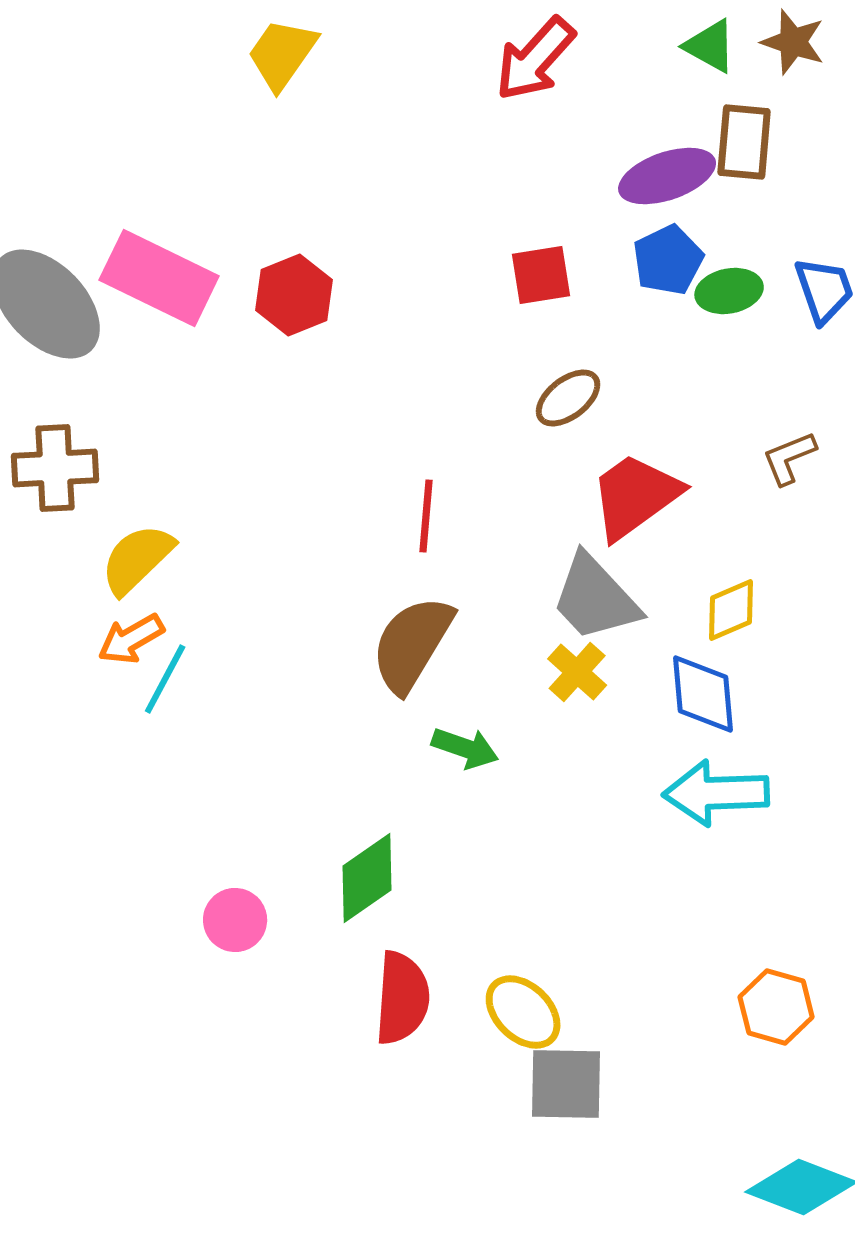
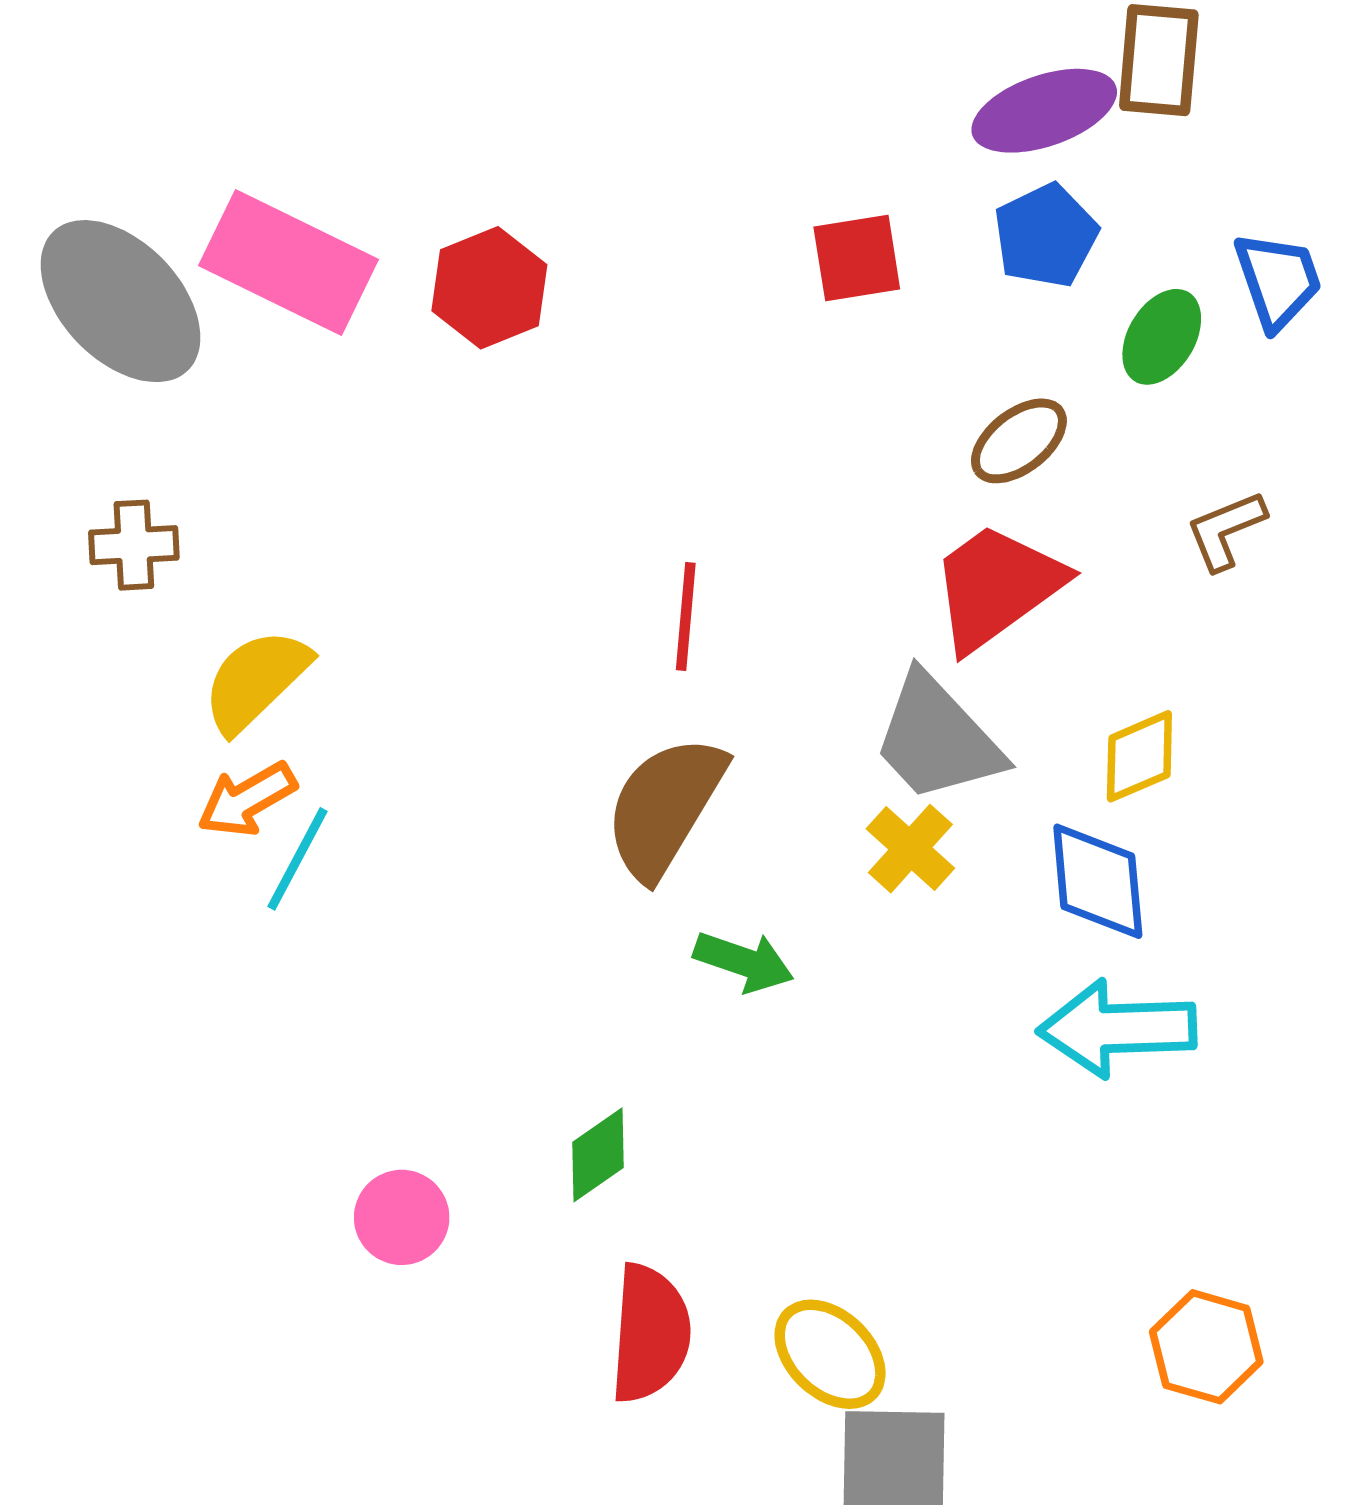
green ellipse: (729, 291) -> (1162, 337), moved, turned -48
brown ellipse: (568, 398) -> (1019, 441), moved
brown cross: (55, 468) -> (134, 545), size x0.7
green diamond: (367, 878) -> (598, 1155), size x0.7

